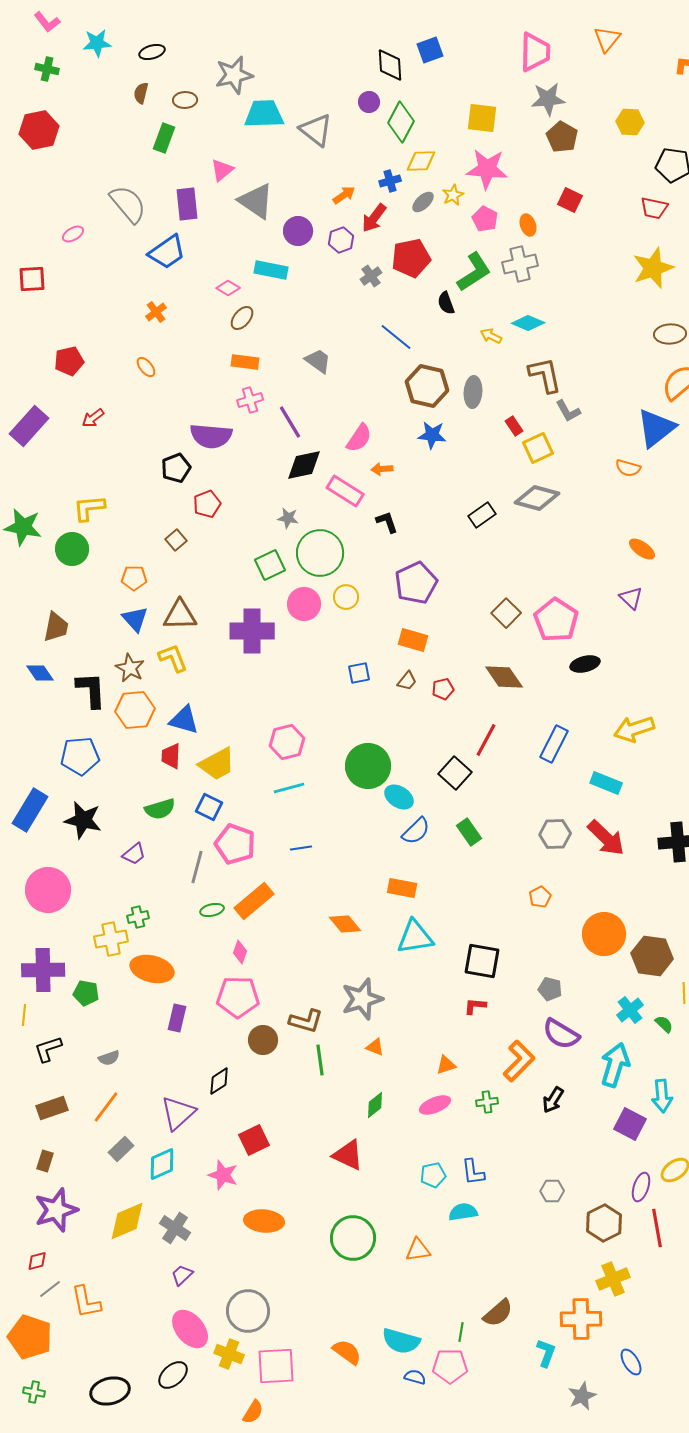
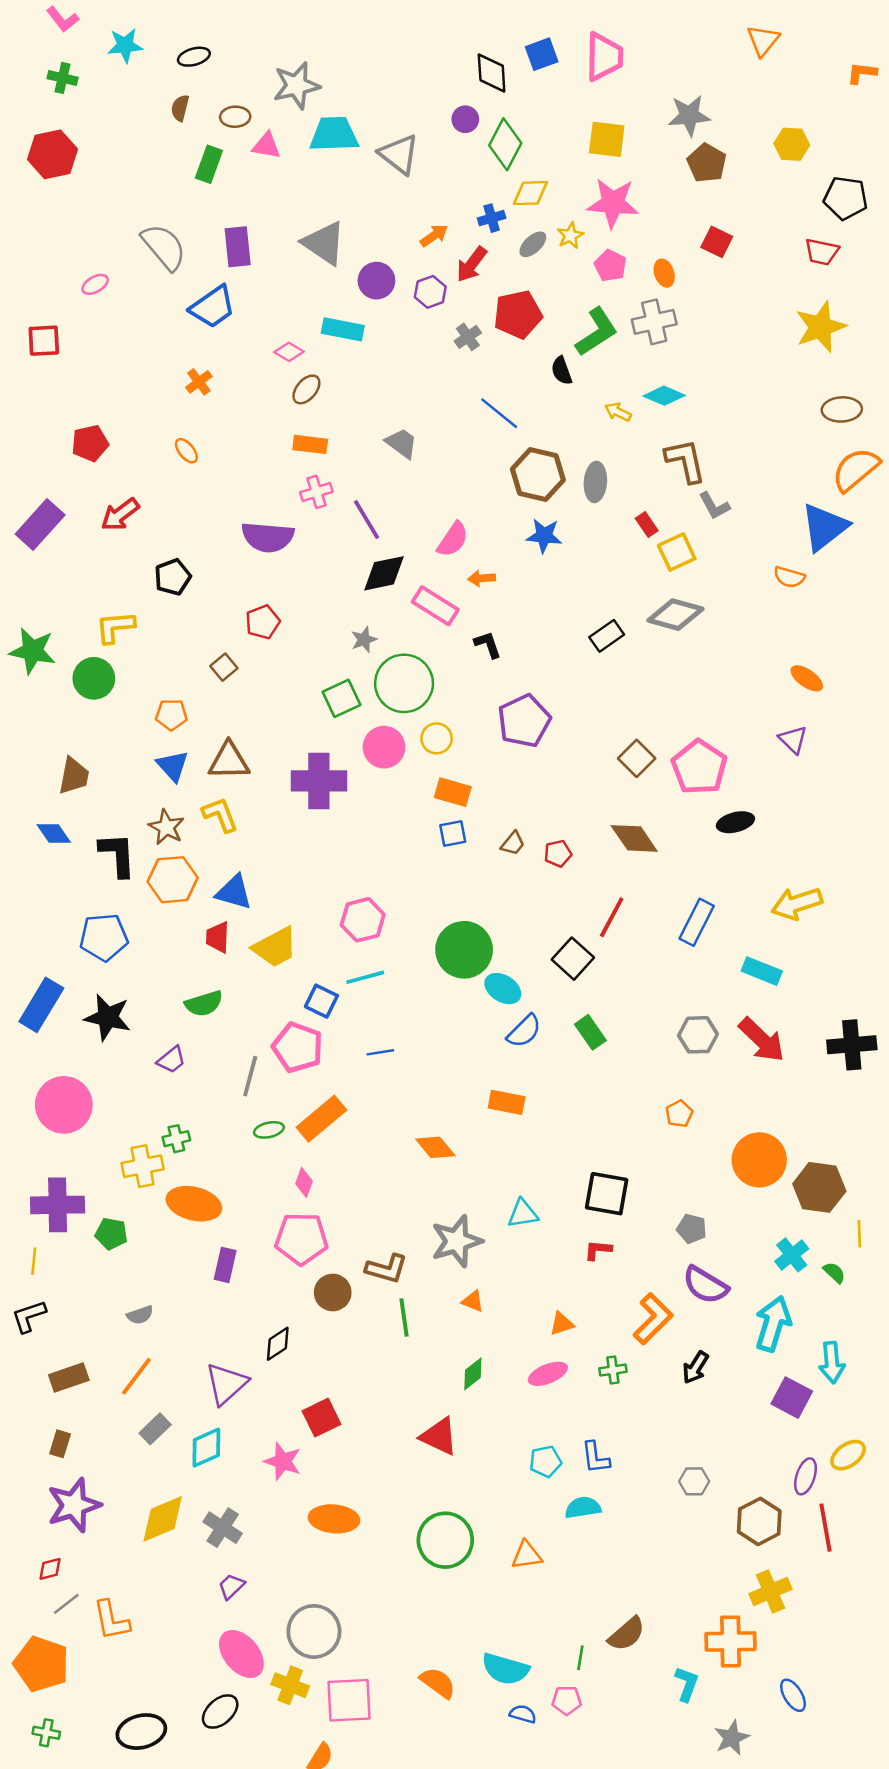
pink trapezoid: (535, 52) -> (604, 57), moved
pink triangle: (222, 170) -> (266, 146), moved, turned 50
red arrow: (93, 418) -> (120, 515), size x1.4
black pentagon: (176, 468) -> (173, 577), moved
gray star: (288, 518) -> (364, 640), turned -30
orange rectangle: (413, 640) -> (453, 792), moved
blue square: (209, 807) -> (321, 1001), moved
cyan triangle: (415, 937) -> (523, 1214), moved, size x0.7
black L-shape: (48, 1049) -> (29, 1316), moved
pink pentagon: (450, 1366) -> (567, 1700), size x0.7

